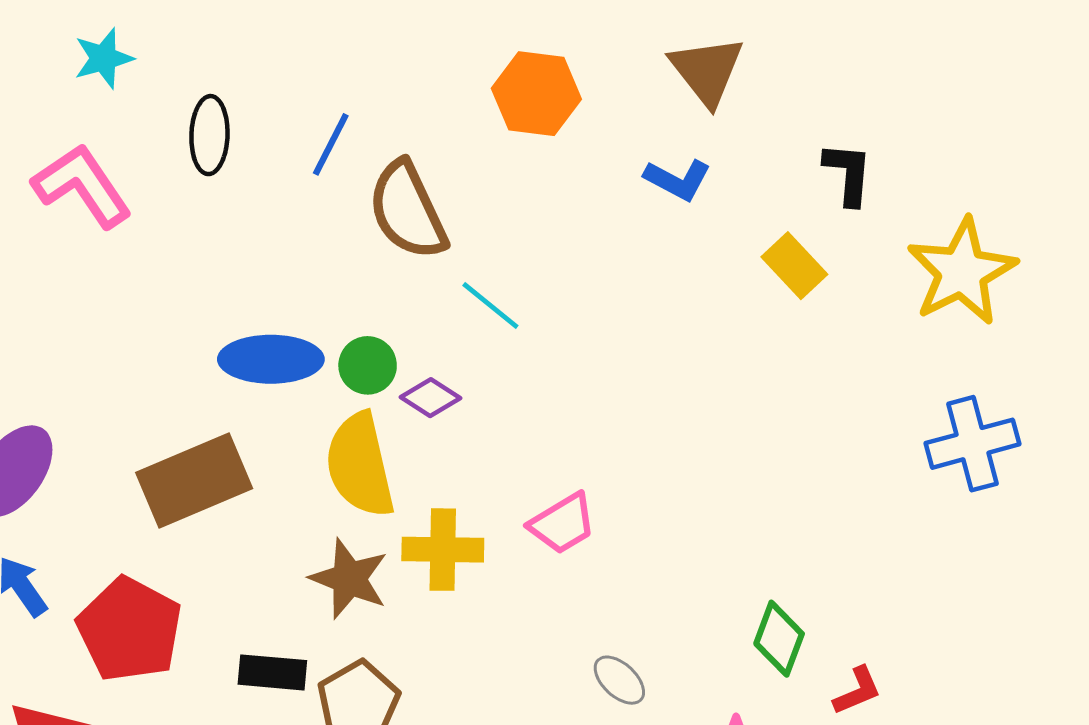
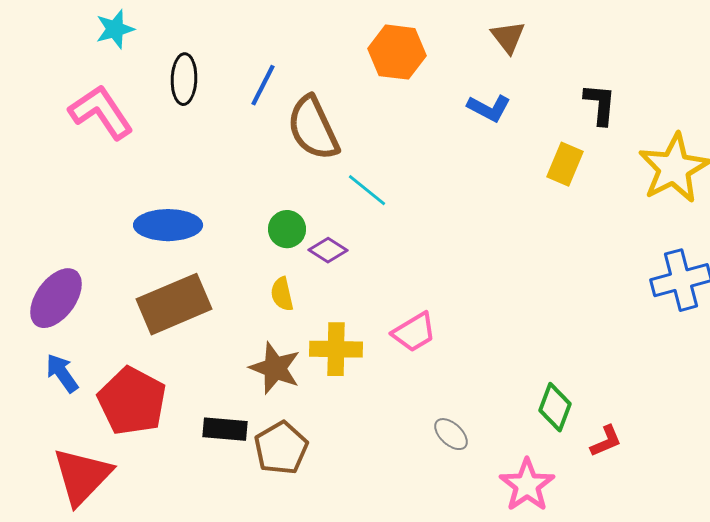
brown triangle: (707, 71) -> (508, 37), size x0.7
yellow rectangle: (794, 266) -> (565, 164), turned 66
blue ellipse: (271, 359) -> (168, 225), moved
yellow semicircle: (360, 465) -> (282, 294), size x0.5

